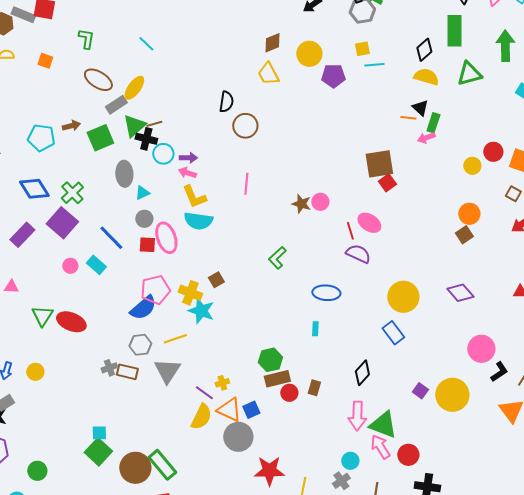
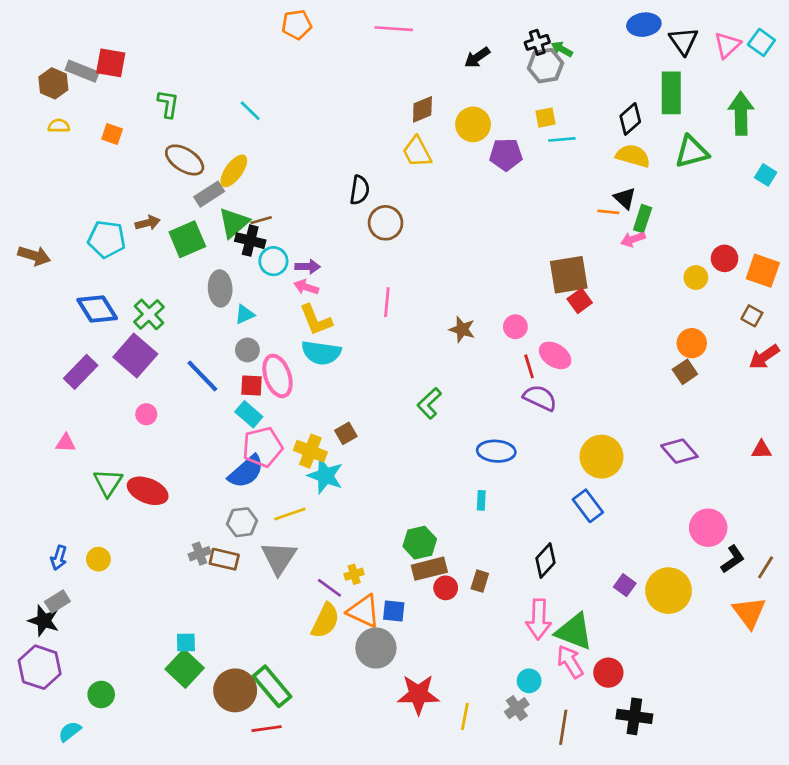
pink circle: (320, 202) -> (515, 327), moved
cyan rectangle: (96, 265) -> (249, 414), moved
blue square: (251, 410) -> (394, 611), turned 30

